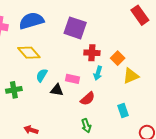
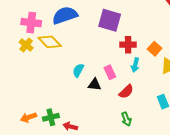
yellow diamond: (29, 53) -> (50, 42), moved
pink rectangle: (73, 79) -> (110, 72), turned 56
green cross: (14, 90) -> (51, 117), moved

